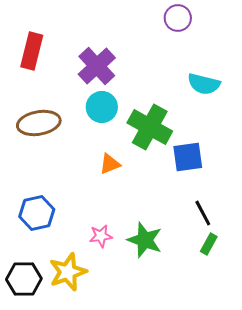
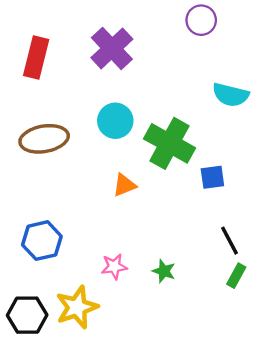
purple cross: (97, 66) -> (112, 48), moved
blue square: (188, 157) -> (212, 177), size x0.7
green star: (145, 240) -> (164, 271), size x0.6

